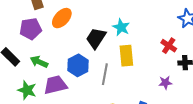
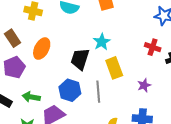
cyan star: (121, 27) -> (102, 42), turned 30
purple star: (165, 83) -> (144, 85), moved

